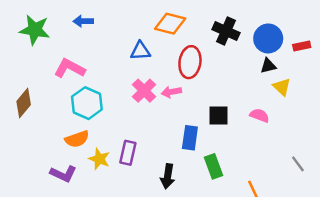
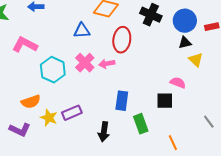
cyan hexagon: (87, 103) -> (53, 70), moved
black square: (219, 115) -> (165, 101), moved
purple rectangle: (128, 153) -> (72, 113), turned 54

